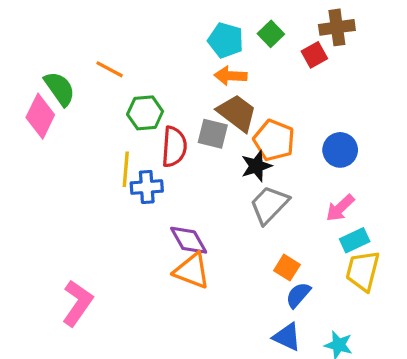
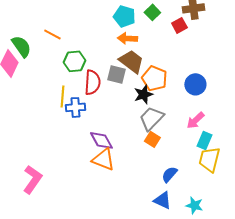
cyan rectangle: (355, 240) -> (204, 140), turned -42
orange square: (287, 268) -> (152, 139), moved

